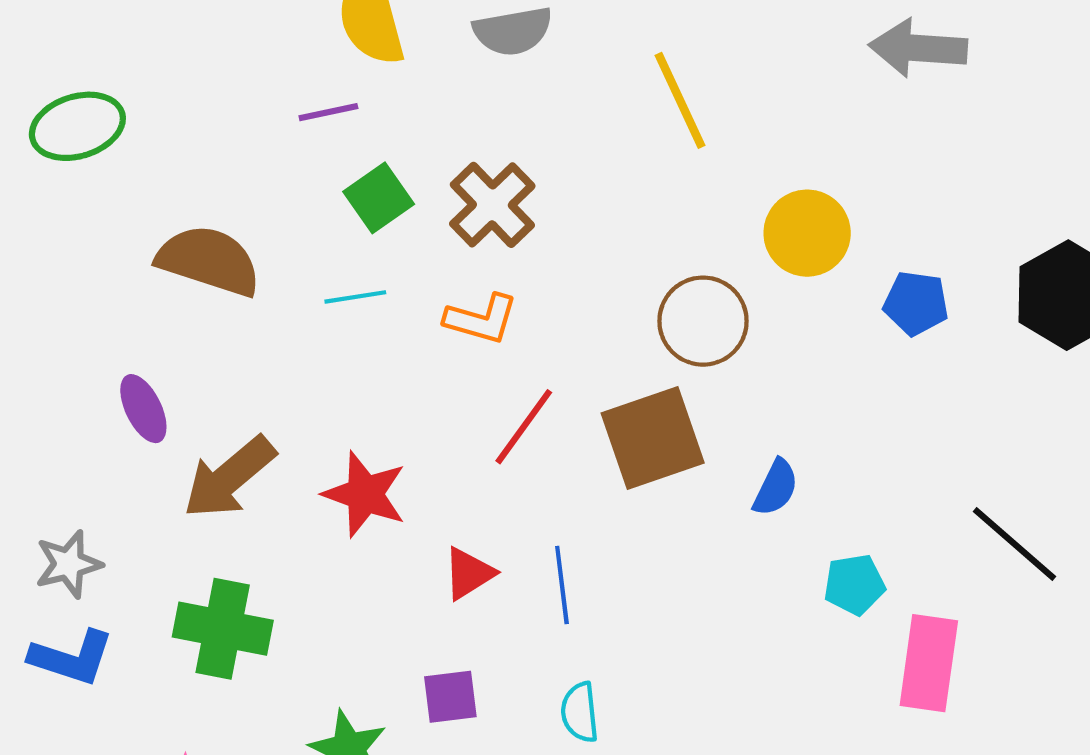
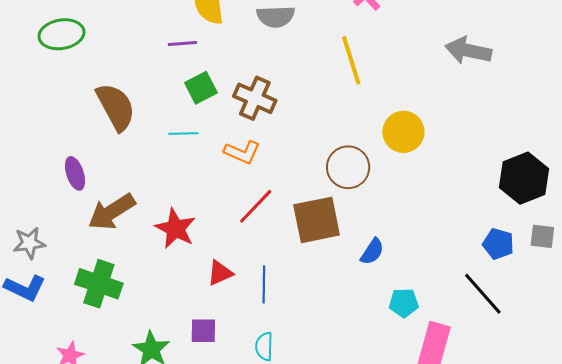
brown cross: (492, 205) -> (255, 98), turned -30
brown semicircle: (209, 261) -> (116, 107), turned 36
blue pentagon: (916, 303) -> (498, 244), moved

